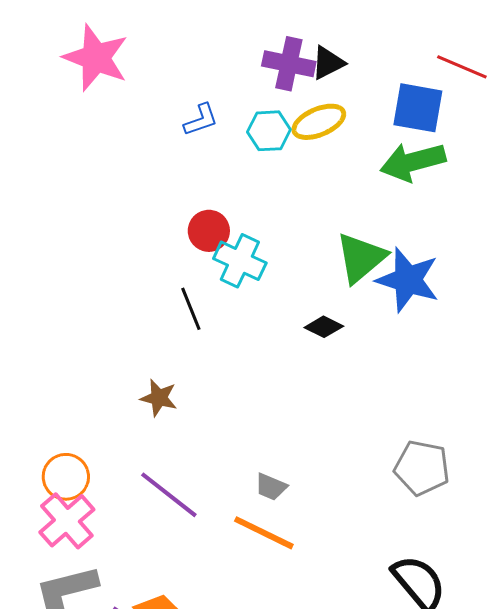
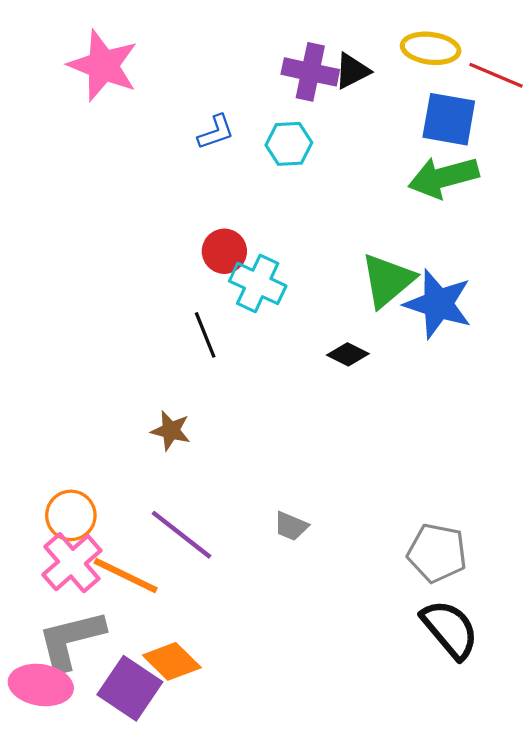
yellow ellipse: (319, 122) -> (431, 48), moved, turned 30
gray pentagon: (422, 468) -> (437, 553), moved
orange line: (264, 533) -> (126, 575), moved

